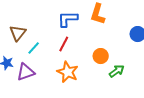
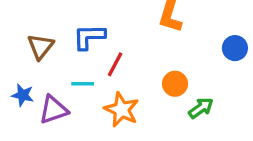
blue L-shape: (68, 19) -> (89, 37), moved
cyan line: (34, 48) -> (83, 84), moved, turned 48

